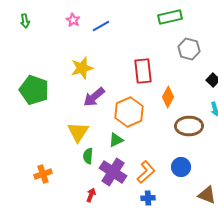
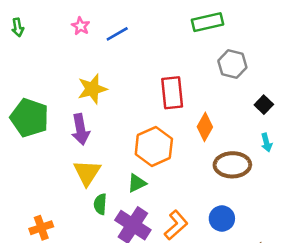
purple arrow: (94, 97) -> (81, 129), moved, turned -60

